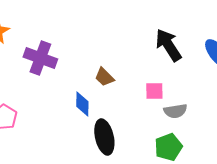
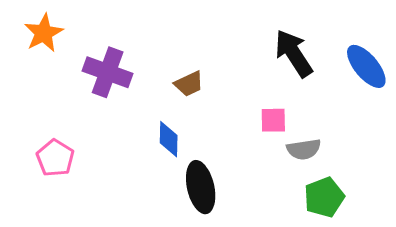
brown trapezoid: (104, 77) -> (189, 84), moved, turned -70
green pentagon: (168, 147) -> (324, 197), moved

